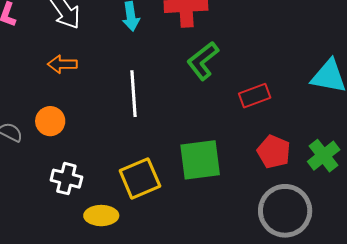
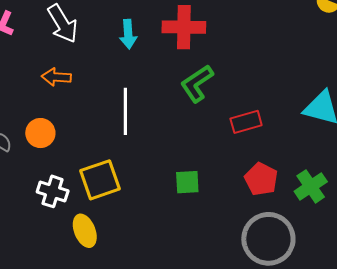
green square: (200, 160) -> (187, 182), size x0.6
yellow square: (140, 178) -> (100, 180), moved
yellow ellipse: (101, 216) -> (85, 231), turned 64

